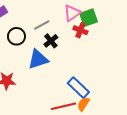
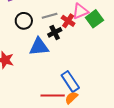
green square: (89, 18) -> (94, 19), turned -30
red cross: (80, 30) -> (68, 21), moved

